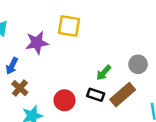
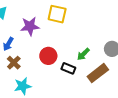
black rectangle: (96, 95) -> (68, 68), moved
red circle: (64, 100) -> (48, 56), moved

